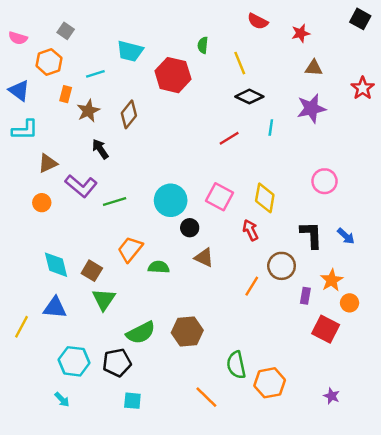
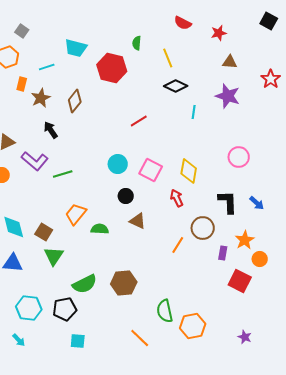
purple star: (311, 108) -> (228, 96), turned 30
red line: (229, 138) -> (139, 121), moved
cyan circle: (171, 200) -> (118, 164), moved, size x0.7

